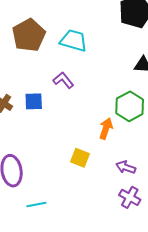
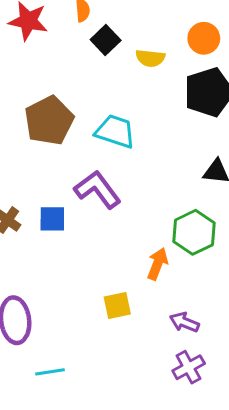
purple L-shape: (63, 80) -> (98, 190), size x1.5
yellow square: (80, 158) -> (117, 305), turned -36
purple cross: (130, 197) -> (189, 367), turned 30

